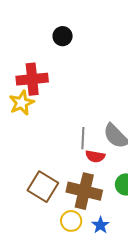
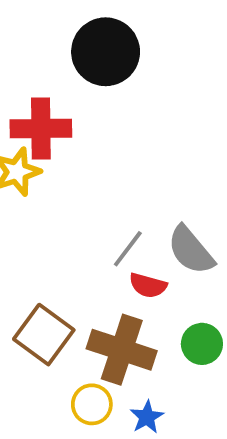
black circle: (63, 36) -> (106, 52), size x1.8
gray line: (83, 138) -> (128, 249), turned 30

